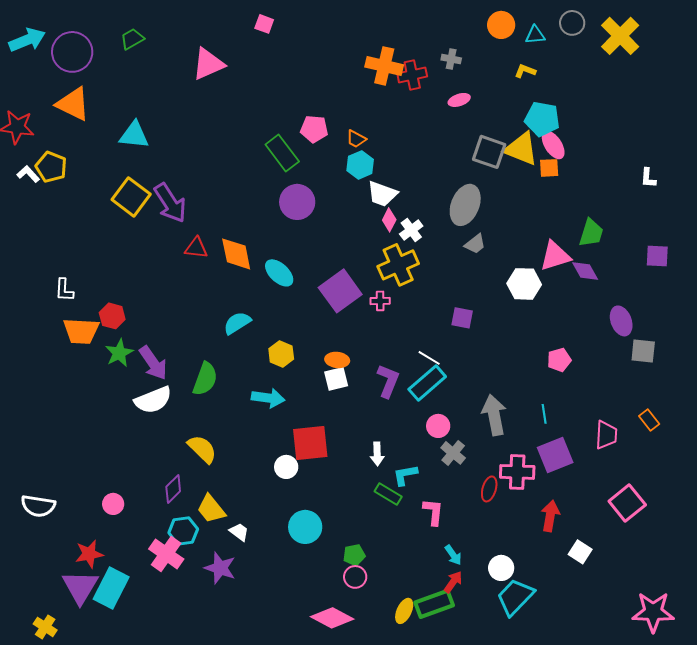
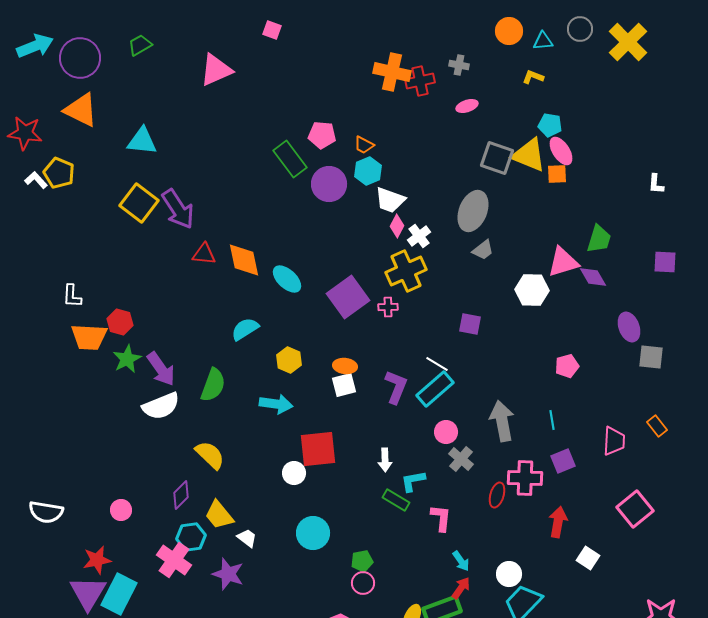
cyan pentagon: (542, 119) -> (550, 125), size x0.7
purple circle: (297, 202) -> (329, 184), moved
purple square: (555, 455) -> (563, 461), size x0.7

